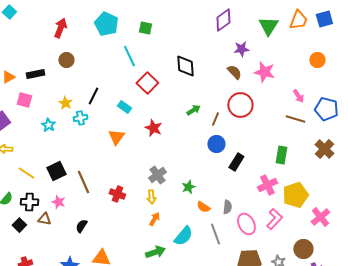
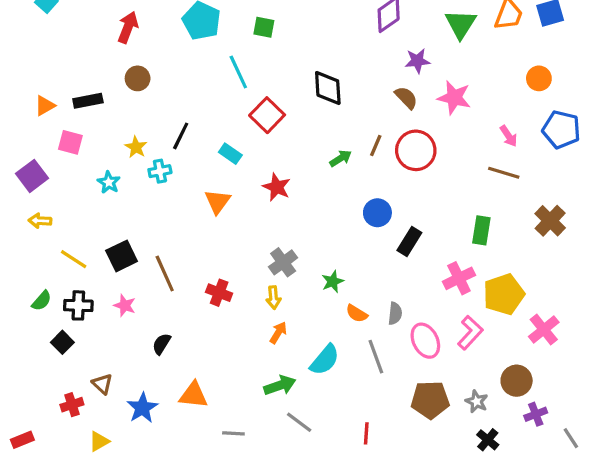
blue pentagon: (326, 109) -> (561, 130), moved
brown line: (215, 119) -> (376, 146), moved
brown triangle: (44, 219) -> (102, 384), moved, turned 32

